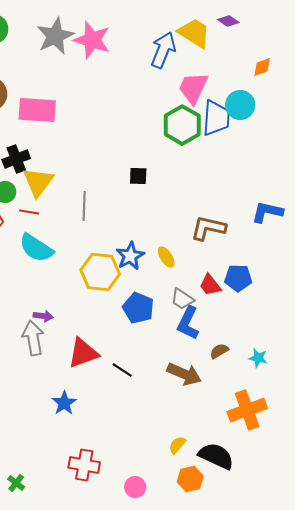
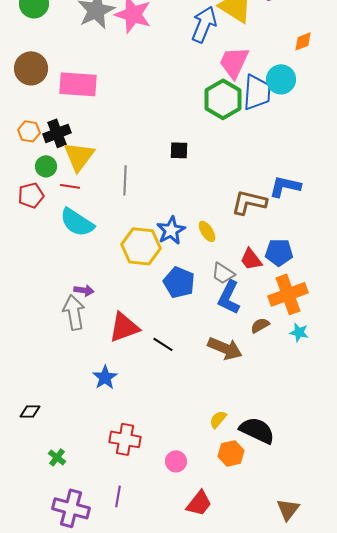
blue L-shape: (267, 212) -> (285, 186), moved
orange cross: (247, 410) -> (288, 294), moved

